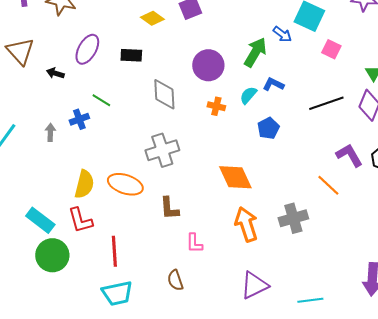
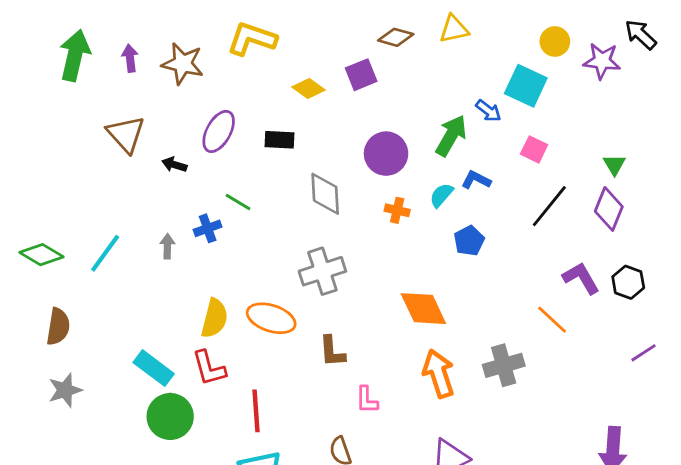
pink square: (331, 49) -> (534, 149), moved
black line: (326, 103) -> (549, 206), turned -32

